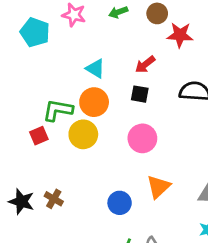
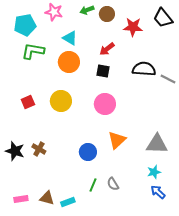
brown circle: (157, 13) -> (107, 14), moved
cyan pentagon: (35, 32) -> (25, 25), turned -30
cyan triangle: (95, 69) -> (70, 38), moved
orange circle: (94, 102) -> (69, 62), moved
green L-shape: (58, 110) -> (33, 51), moved

